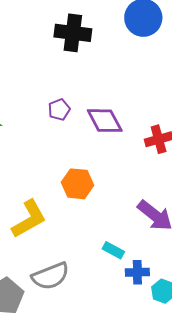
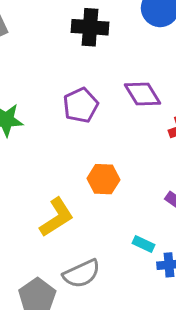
purple pentagon: (59, 110) -> (81, 105), size x1.6
purple diamond: (105, 121) -> (142, 94), moved

